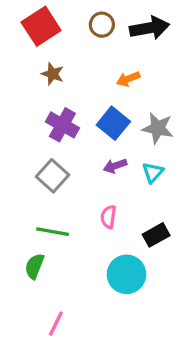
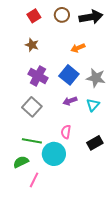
red square: (41, 26) -> (34, 16), moved, size x0.6
green semicircle: (34, 266) -> (21, 162), turned 42
cyan circle: (126, 274) -> (54, 154), moved
pink line: (56, 324) -> (34, 180), moved

